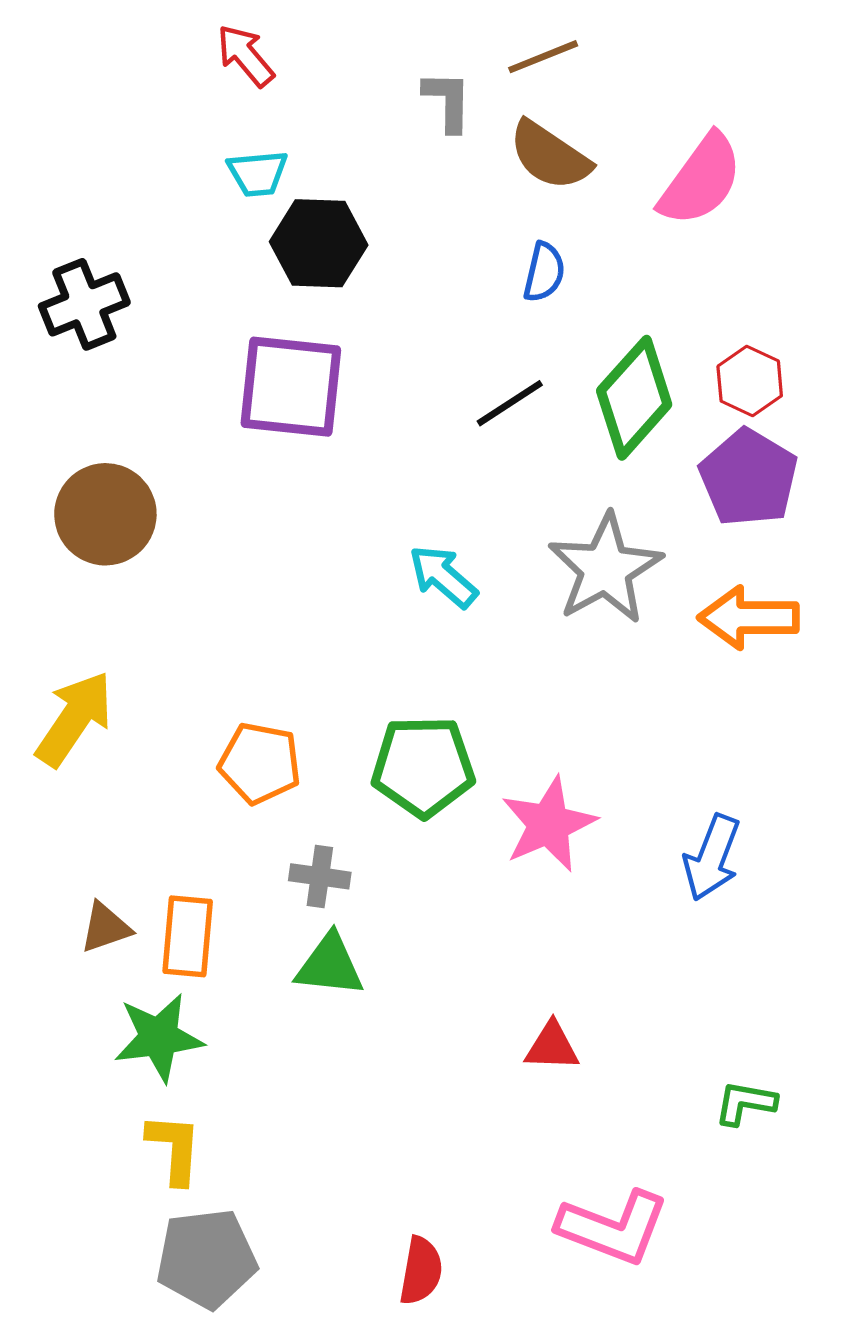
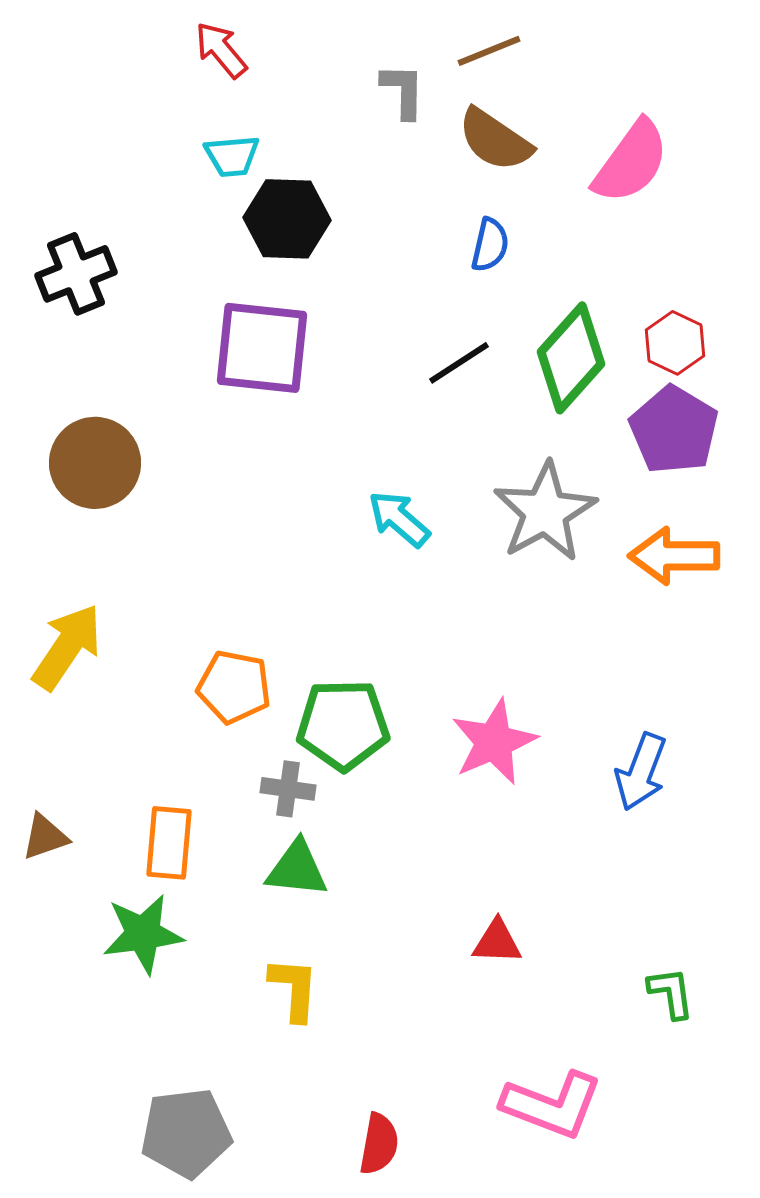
green pentagon: (423, 766) -> (343, 725), moved
brown triangle: (105, 928) -> (45, 837), moved
green L-shape: (745, 1103) -> (671, 993), turned 72
yellow L-shape: (174, 1149) -> (294, 989), moved

